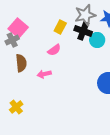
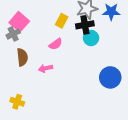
black cross: (83, 31) -> (85, 25), turned -30
cyan circle: (97, 40) -> (91, 38), moved
yellow cross: (16, 107) -> (17, 102), turned -32

